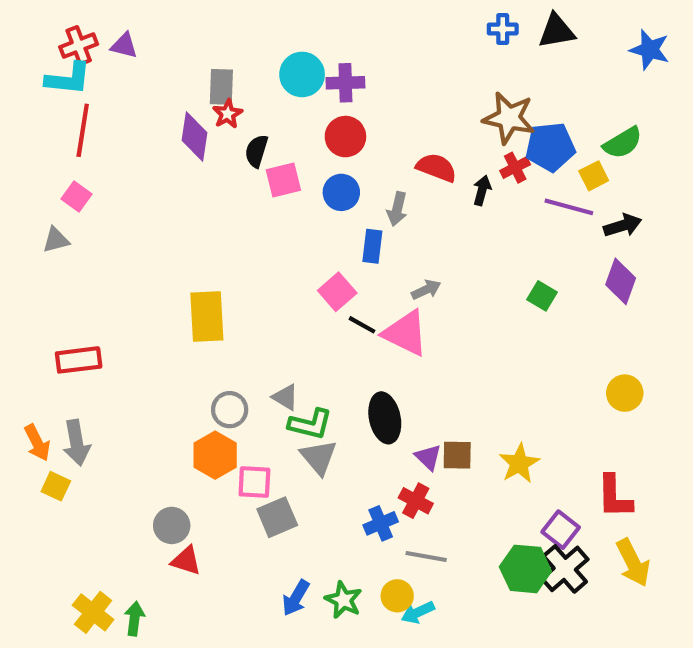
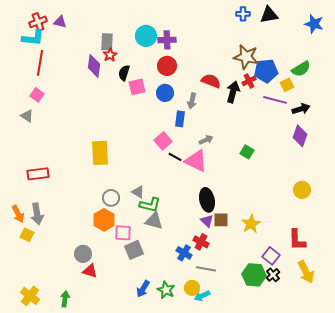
black arrow: (482, 190) -> (233, 92), size x1.5
gray triangle: (56, 240) -> (27, 116), turned 48
green square: (542, 296) -> (247, 152), moved
black ellipse: (385, 418) -> (207, 200), moved
gray triangle: (319, 457) -> (154, 221), turned -36
blue cross: (381, 523) -> (184, 253), turned -35
black cross: (565, 569) -> (273, 275), size x0.6
yellow cross: (93, 612) -> (30, 296), moved

